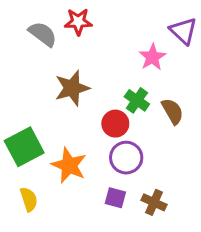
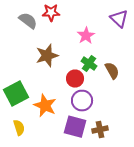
pink star: (152, 57) -> (86, 36), moved
purple square: (115, 198) -> (75, 127), size x1.6
brown cross: (154, 202) -> (100, 130), turned -35

